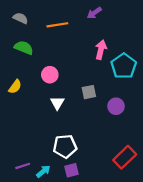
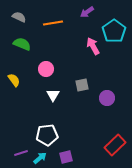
pink arrow: (101, 50) -> (93, 46), turned -42
cyan pentagon: (124, 66) -> (114, 31), moved
yellow semicircle: (15, 87) -> (14, 80), turned -72
white pentagon: (65, 146) -> (47, 135), moved

